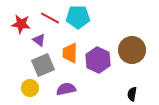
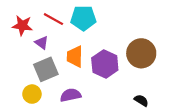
black semicircle: (132, 94) -> (141, 100), turned 112

